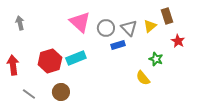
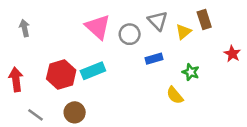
gray triangle: (129, 28) -> (158, 21), moved
red star: (178, 41) -> (232, 54), moved
blue rectangle: (118, 45) -> (154, 59), moved

